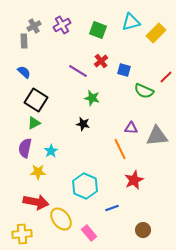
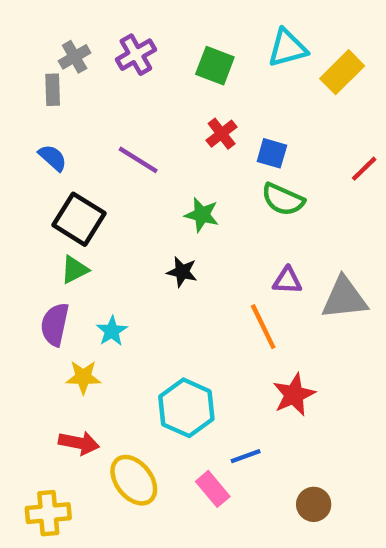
purple line: (78, 71) -> (138, 160), moved
green semicircle: (144, 91) -> (283, 199), moved
red arrow: (36, 202) -> (79, 443), size x0.7
pink rectangle: (89, 233) -> (213, 489), moved

